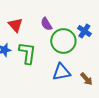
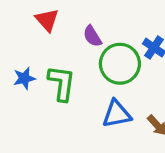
red triangle: (15, 25) -> (47, 20), moved

